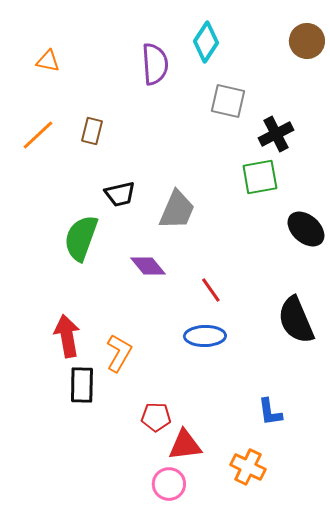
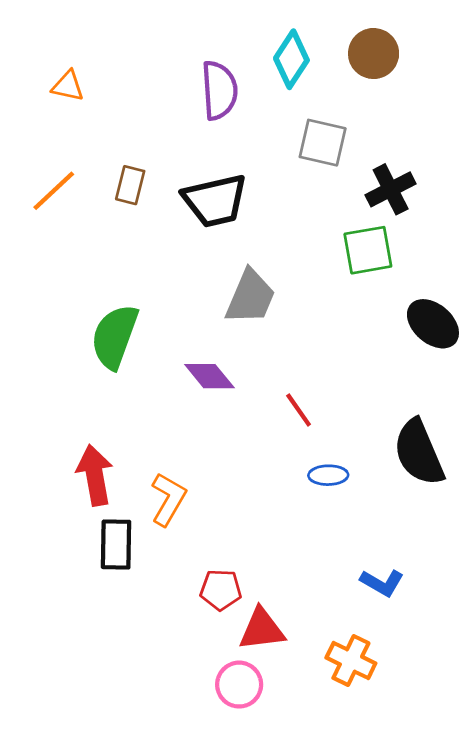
brown circle: (307, 41) -> (374, 54), moved
black trapezoid: (120, 194) -> (215, 201), moved, size x1.5
blue ellipse: (205, 336) -> (328, 475), moved, size x0.7
blue L-shape: (270, 412) -> (382, 583), turned -52

